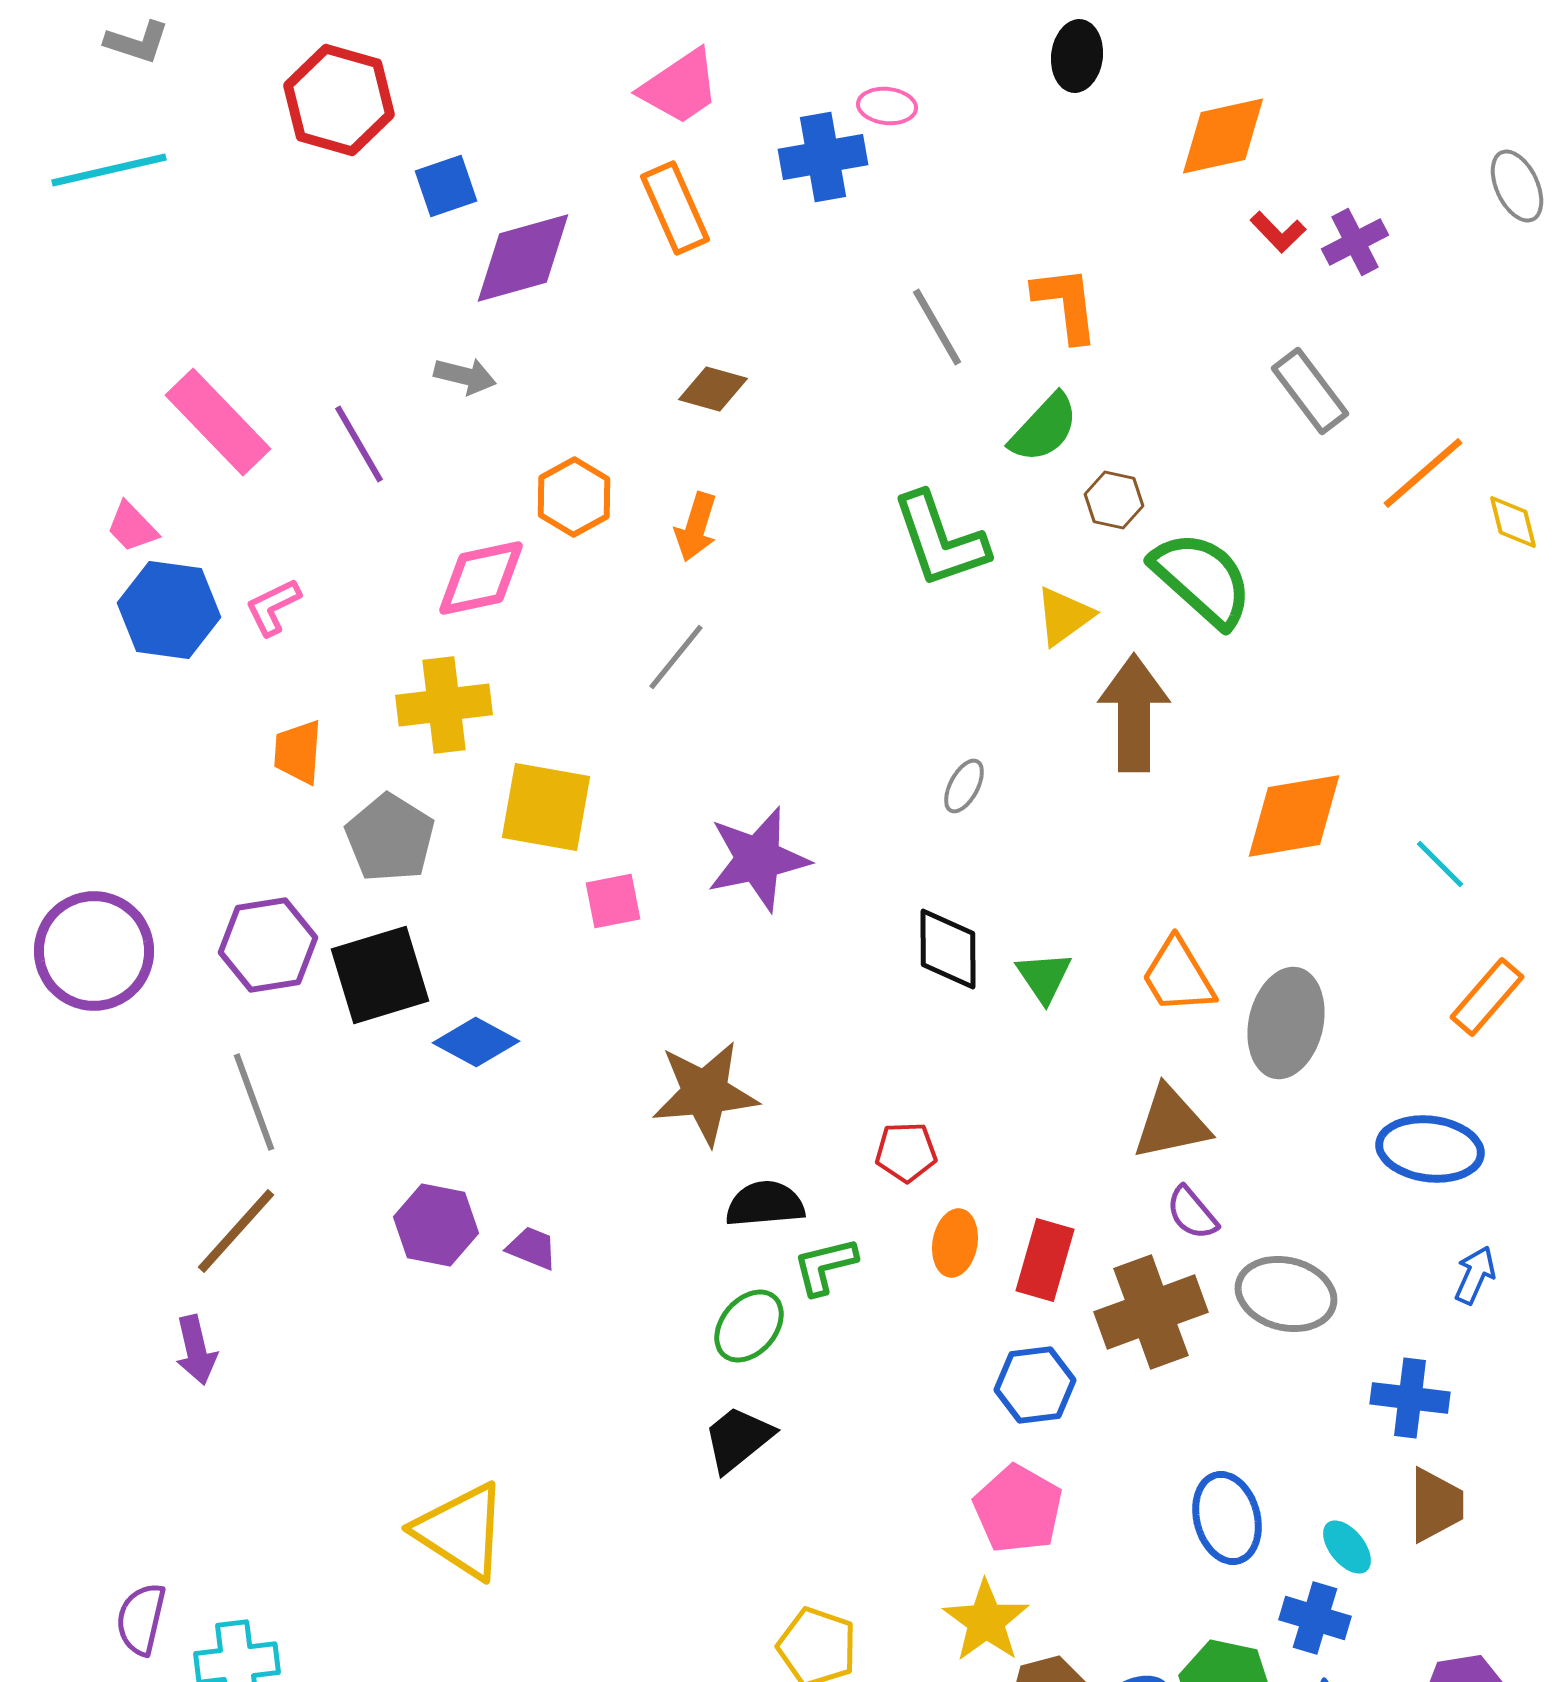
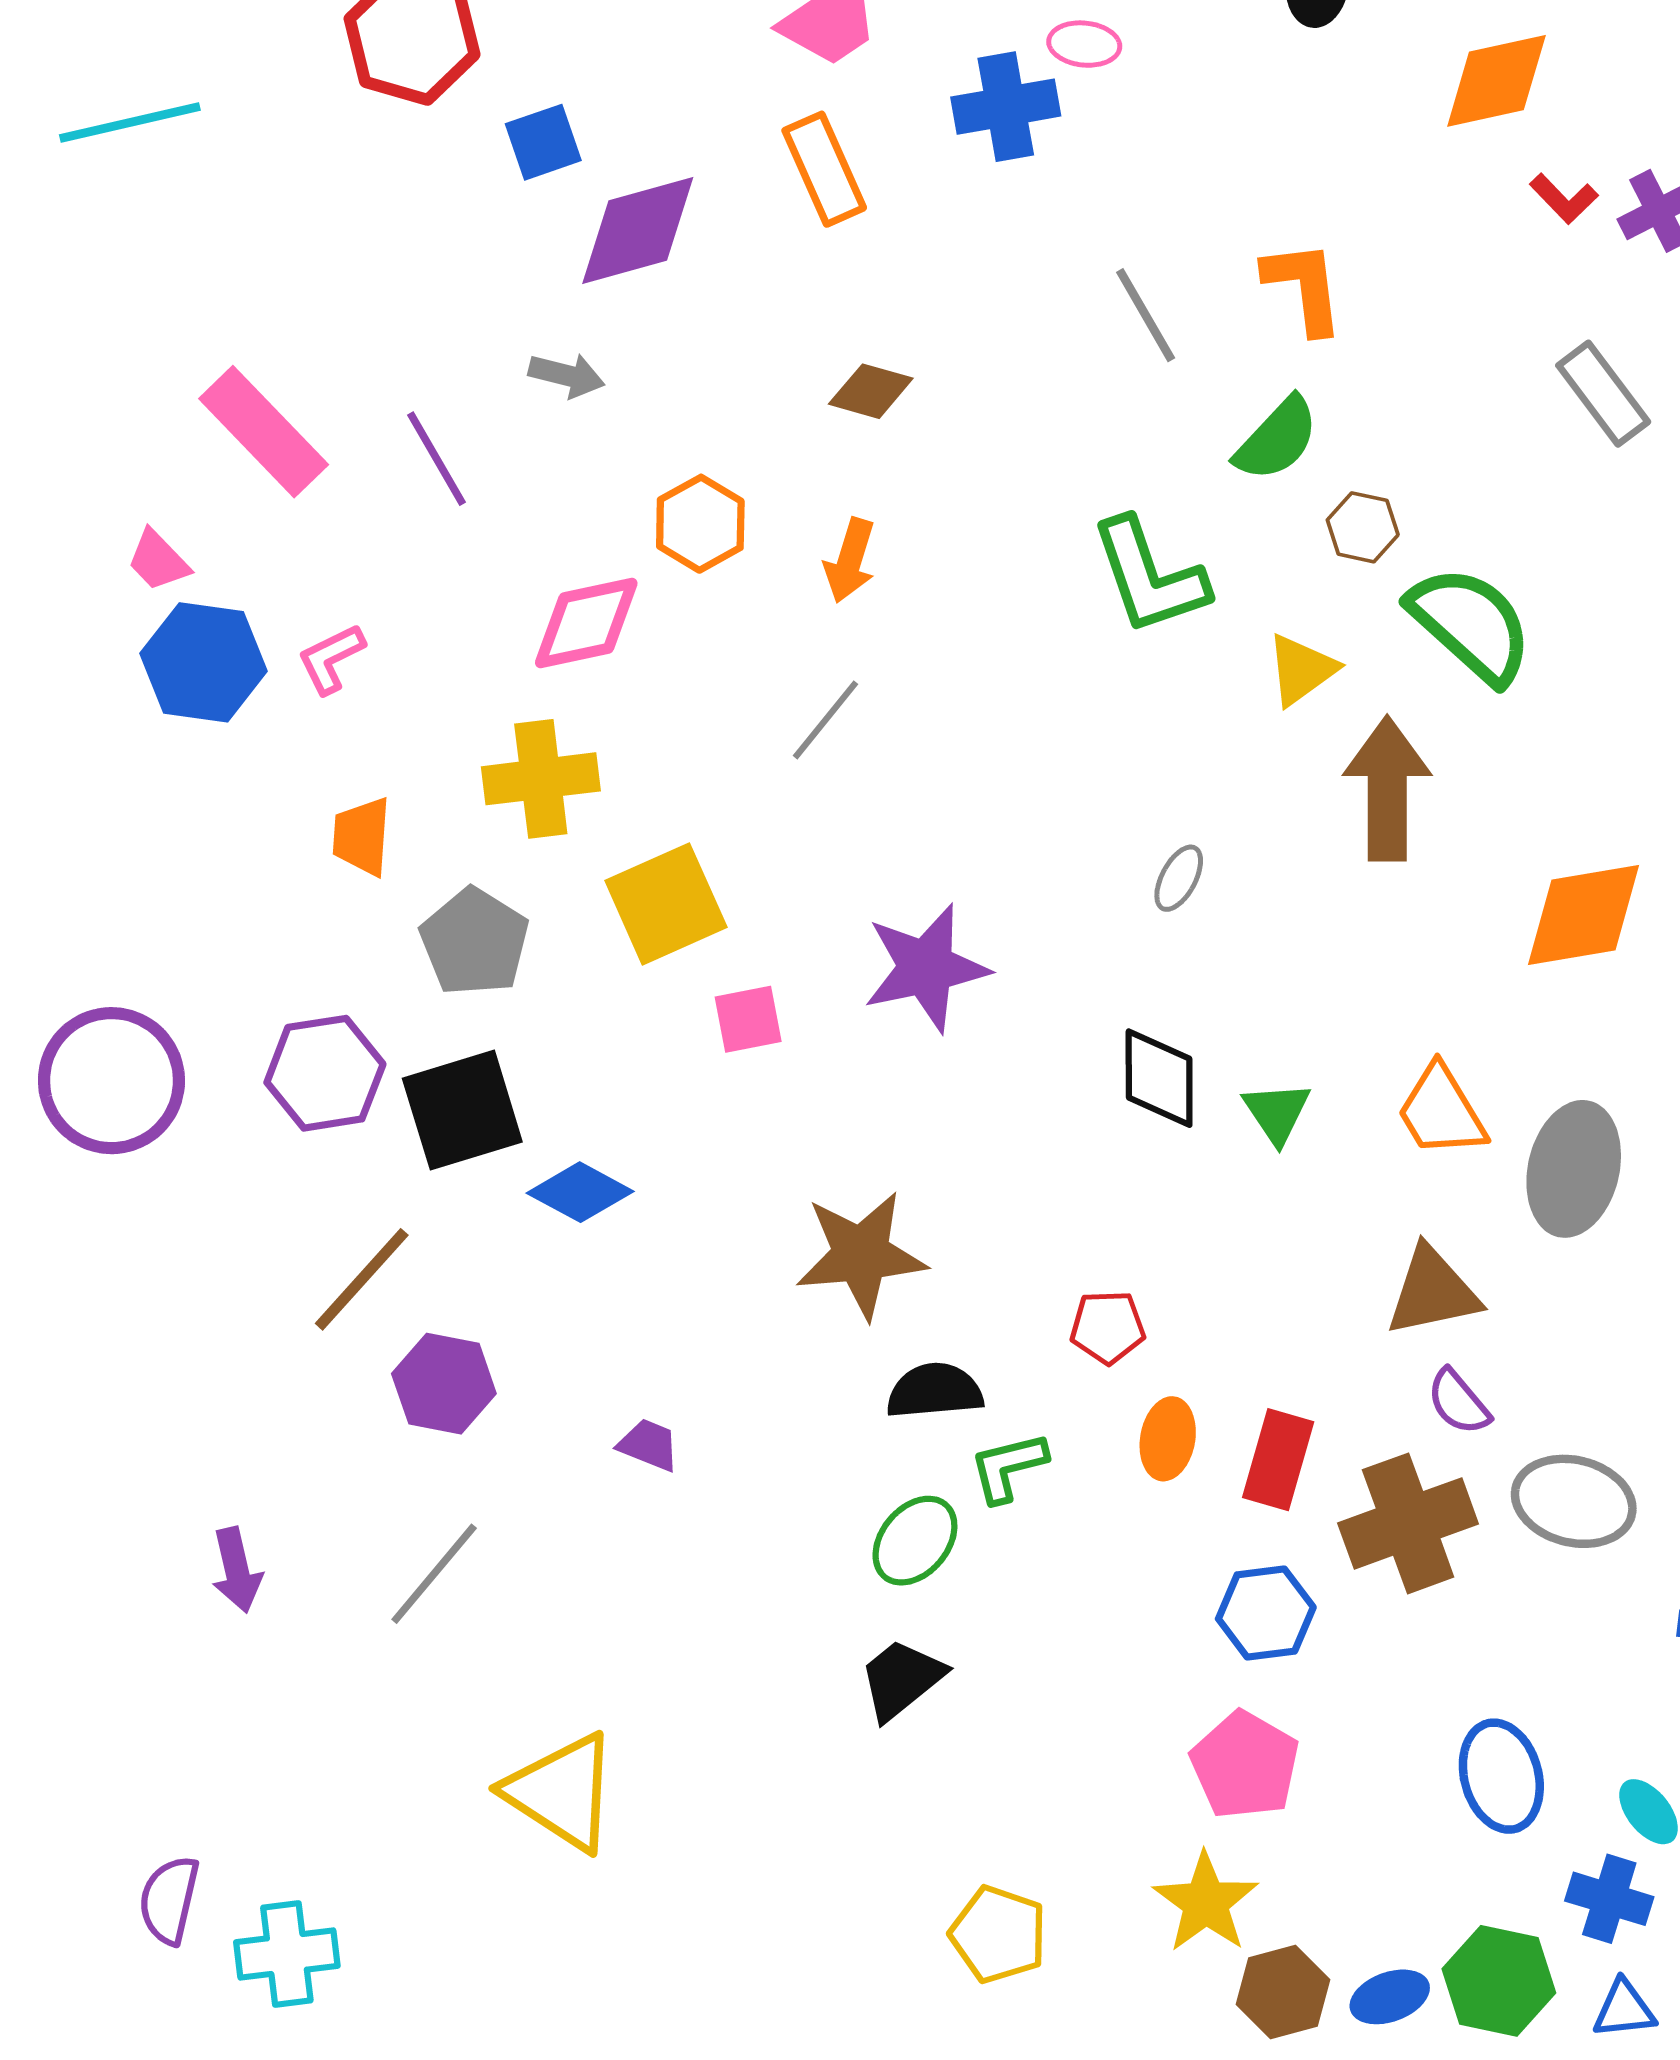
yellow square: (546, 807) -> (666, 904), turned -34
gray line: (254, 1102) -> (434, 1574), moved, turned 60
purple hexagon: (436, 1225) -> (444, 1384), moved
brown line: (236, 1231) -> (362, 1279), moved

